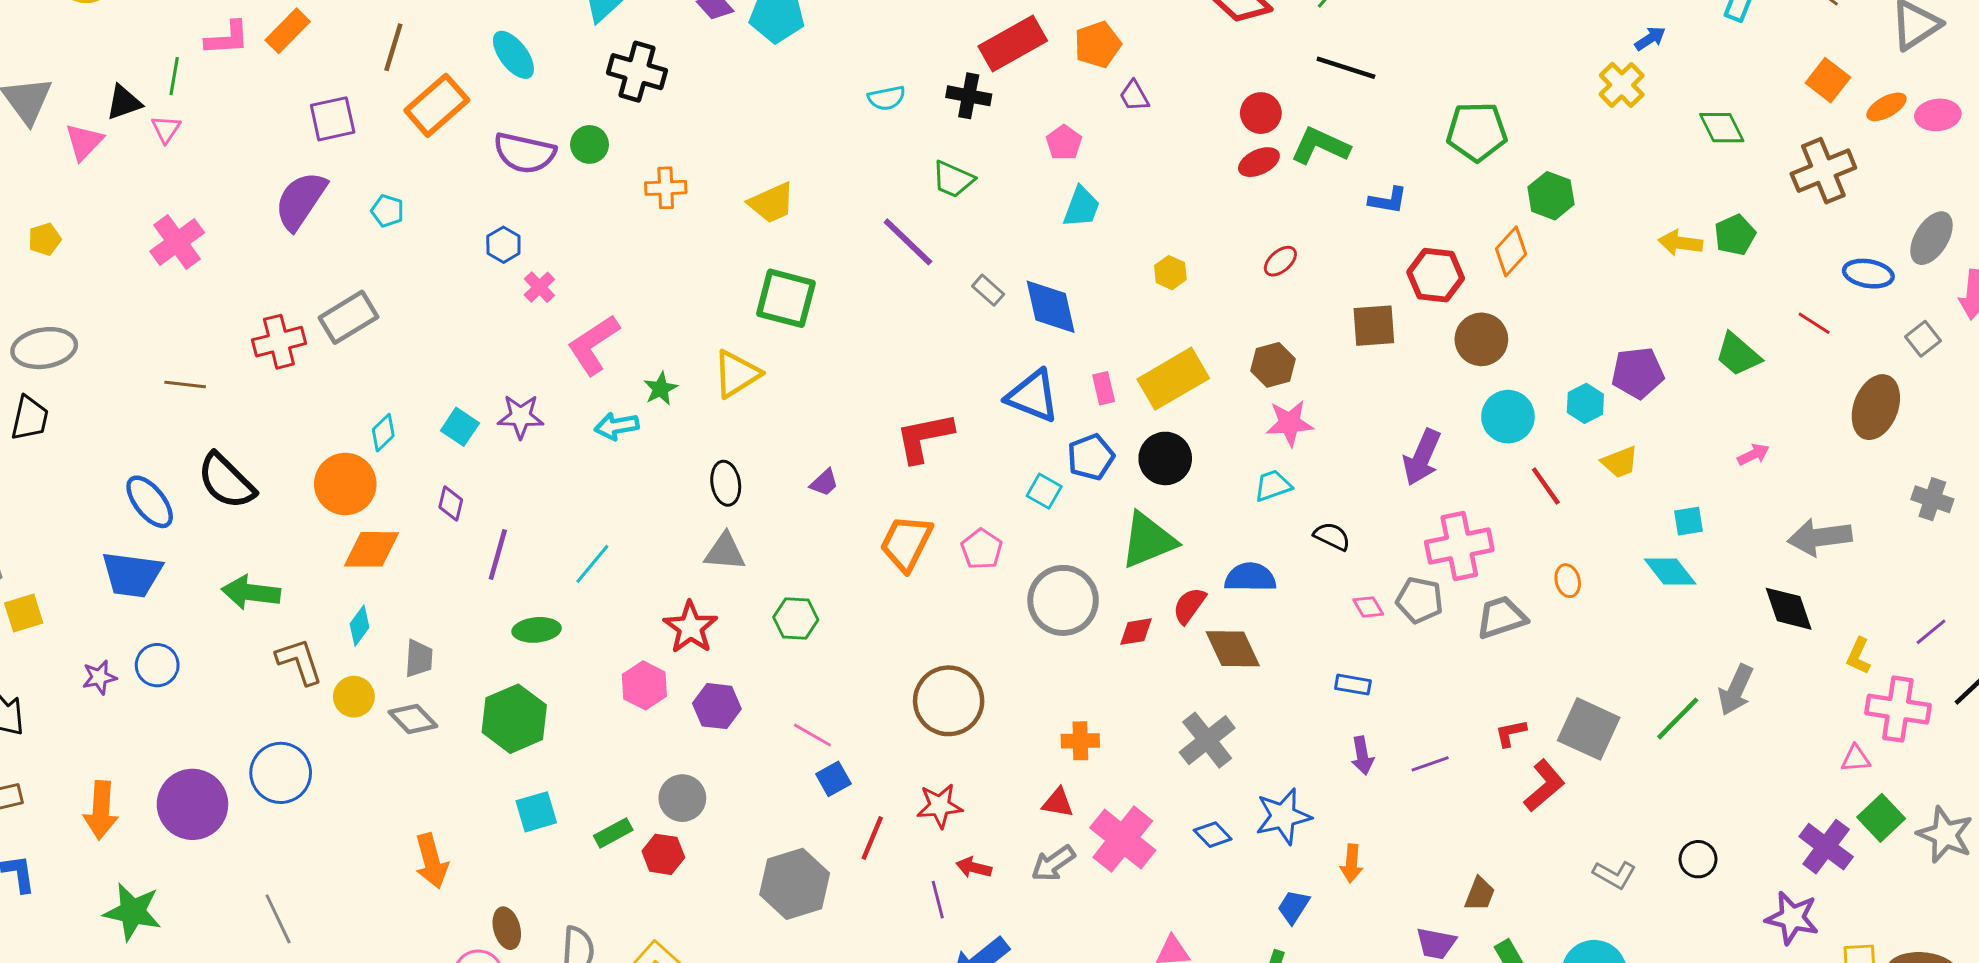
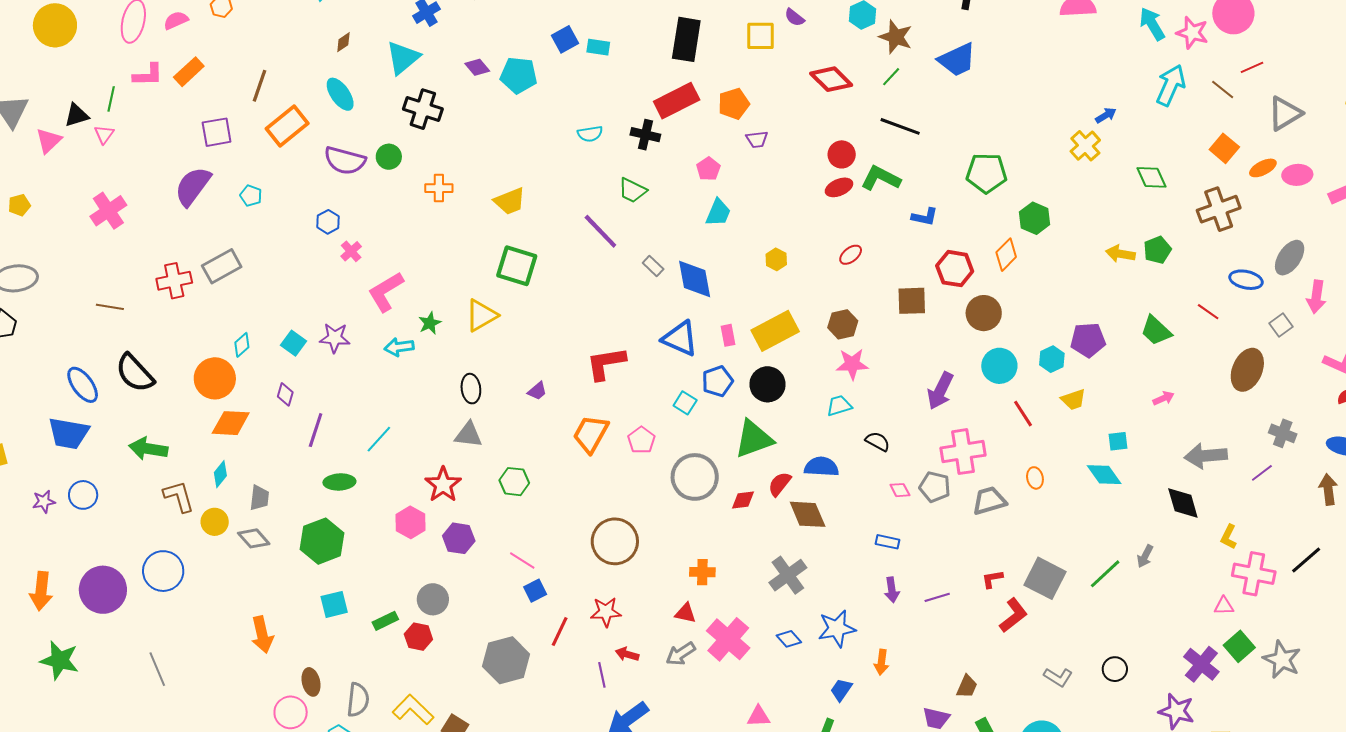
purple trapezoid: (1134, 96) -> (757, 139), turned -70
purple line: (1931, 632) -> (1262, 473), moved
gray arrow: (1736, 690) -> (1145, 556), size x0.7

